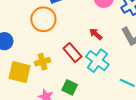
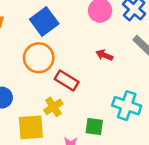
red rectangle: (72, 52) -> (67, 80), moved
cyan cross: (97, 61) -> (127, 106), moved

